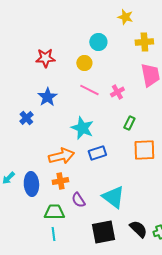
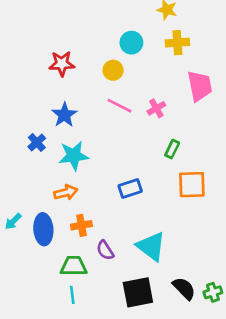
yellow cross: (144, 42) -> (177, 43), moved
cyan star: (82, 128) -> (74, 156), moved, turned -30
orange arrow: (61, 156) -> (66, 192), moved, size x0.7

